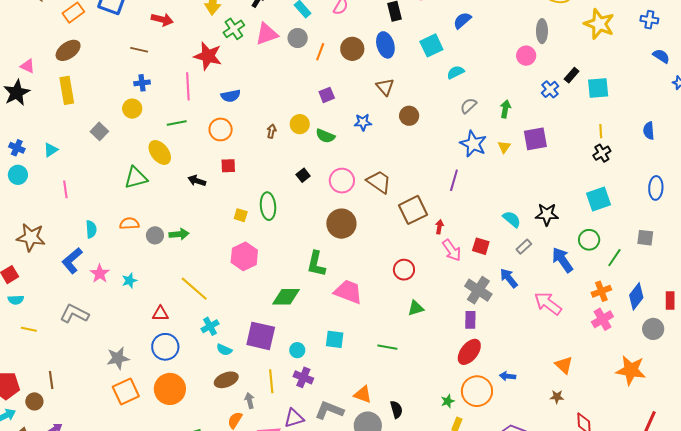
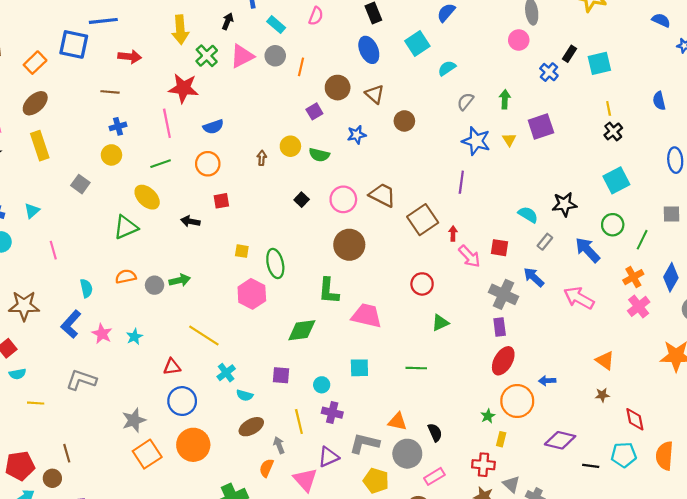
brown circle: (352, 49) -> (338, 88), moved
green ellipse: (268, 206) -> (275, 263), moved
purple square: (261, 336) -> (281, 375), size x0.6

